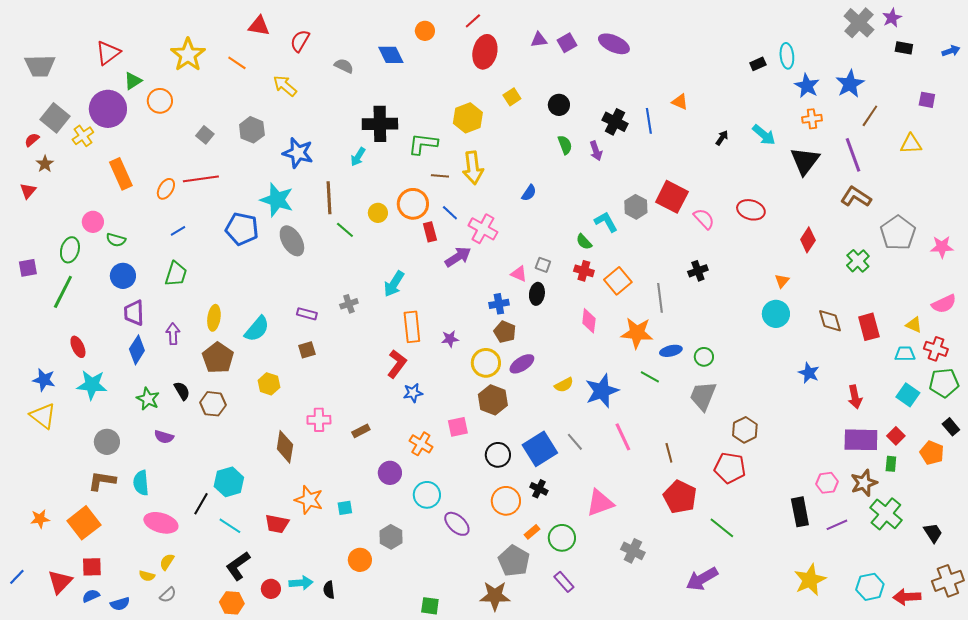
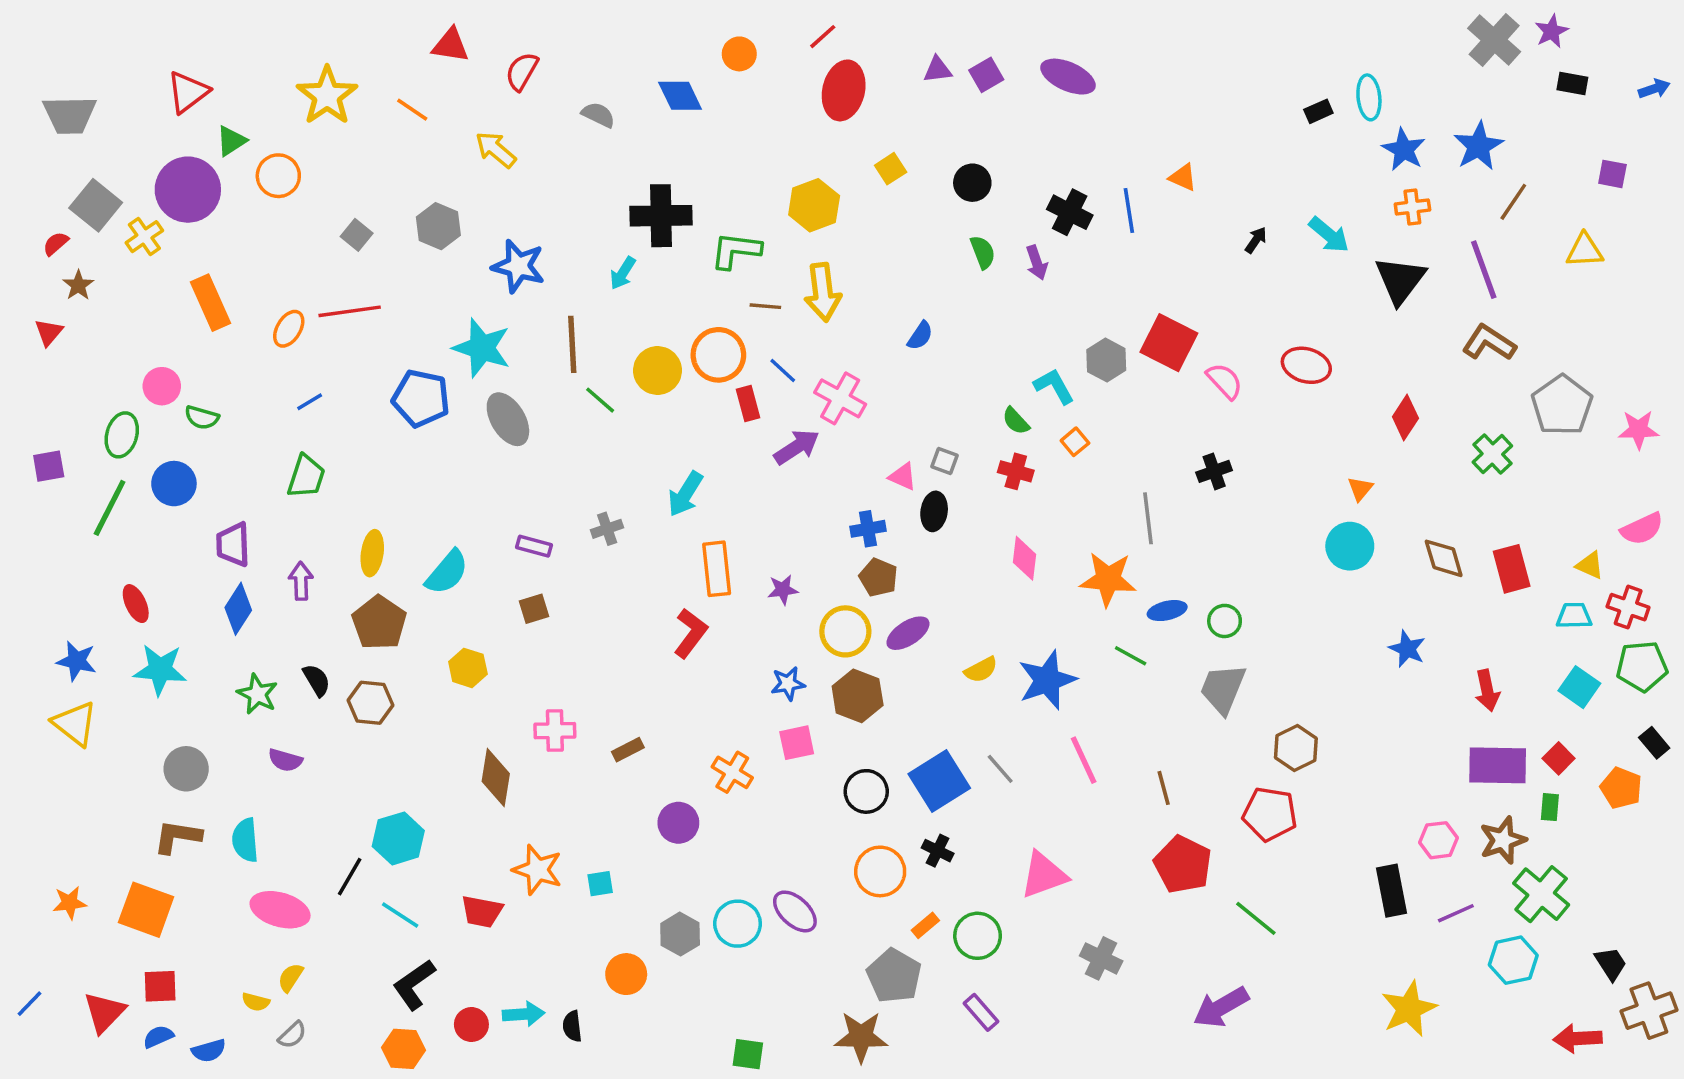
yellow circle: (378, 213) -> (658, 370), size x1.4
blue circle: (123, 276) -> (174, 484), moved
orange square: (618, 281) -> (1075, 442), moved, size x0.6
blue star: (413, 393) -> (788, 684), moved
cyan circle: (427, 495) -> (738, 924), moved
orange square: (84, 523) -> (146, 910), turned -32
black trapezoid: (933, 533) -> (1611, 964), moved
cyan hexagon: (870, 587) -> (1513, 960), moved

